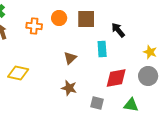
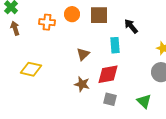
red diamond: (116, 78) -> (108, 74), moved
green triangle: (131, 105) -> (144, 101), turned 35

